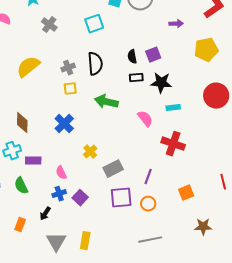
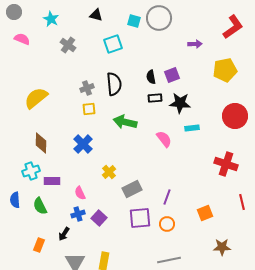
yellow semicircle: (28, 67) -> (36, 98), moved
red cross: (173, 144) -> (226, 164), moved

